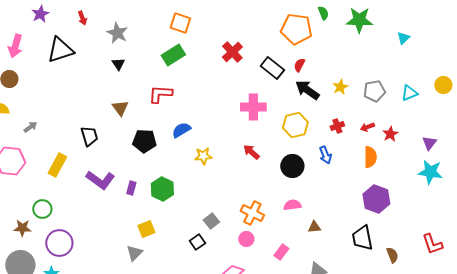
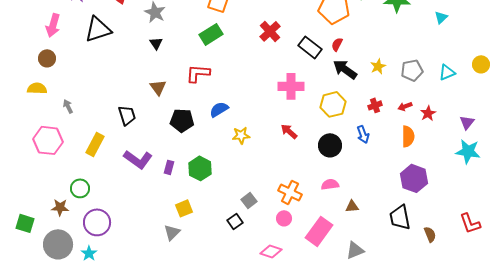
gray arrow: (30, 127) -> (68, 106), turned -80
pink rectangle: (281, 252) -> (319, 231), size x1.8

